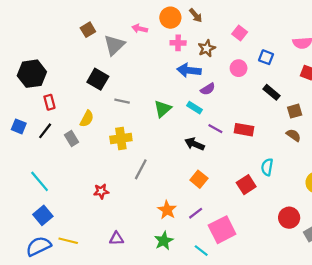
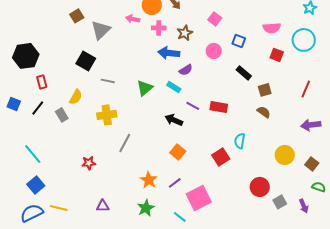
pink arrow: (140, 29) -> (133, 19), moved

